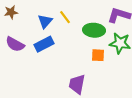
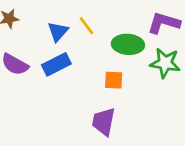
orange square: (98, 55) -> (114, 80), moved

